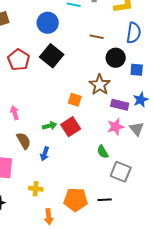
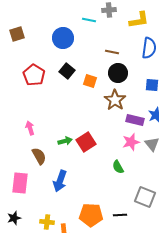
black square: (52, 56) -> (67, 71), size x0.7
black circle: (116, 58) -> (118, 73), moved
orange square: (75, 100) -> (90, 81), moved
blue arrow: (45, 154) -> (60, 181), moved, size x1.5
gray square: (121, 172) -> (145, 197), moved
yellow cross: (36, 189) -> (47, 222), moved

